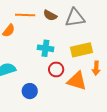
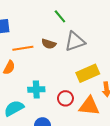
cyan cross: (45, 48) -> (36, 90), moved

